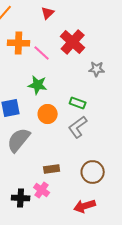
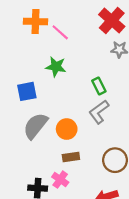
red cross: (73, 42) -> (112, 20), moved
green rectangle: (78, 103) -> (99, 86), turned 42
orange circle: (48, 114) -> (67, 129), moved

